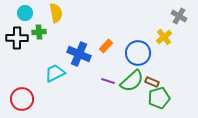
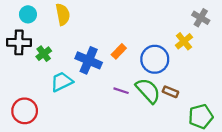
green cross: (39, 32) -> (44, 54), moved, turned -32
green semicircle: (132, 81) -> (148, 91), turned -90
green pentagon: (159, 98) -> (201, 116), moved

